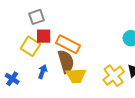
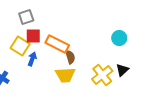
brown semicircle: (66, 62) -> (70, 57), moved, size x0.6
blue arrow: (43, 72) -> (32, 59), moved

